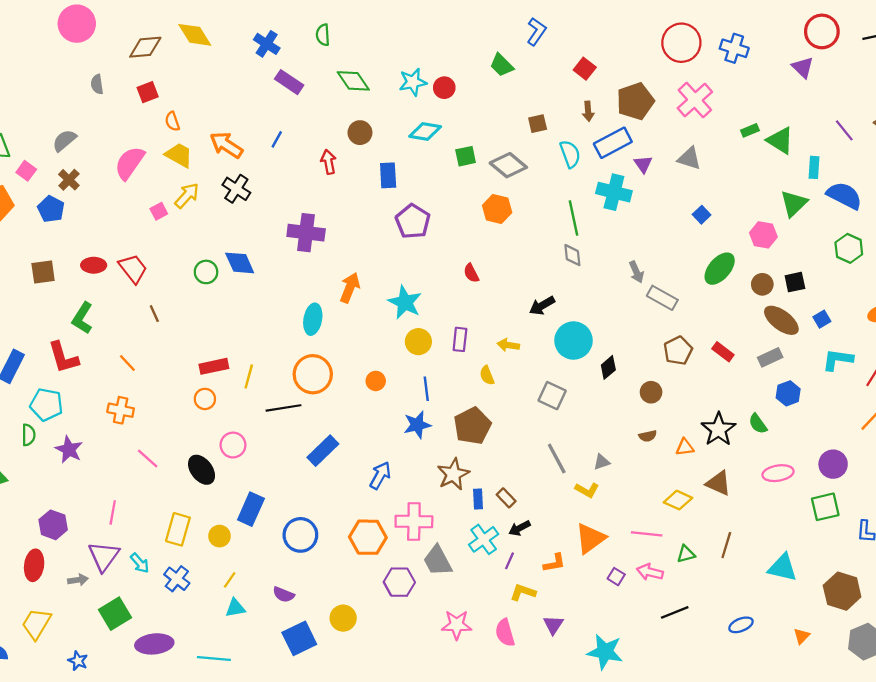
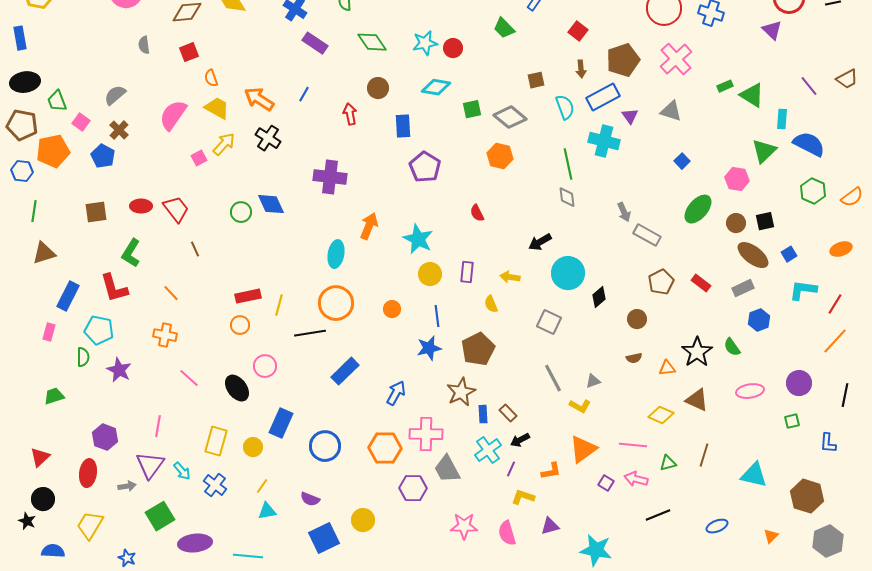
green square: (825, 507) -> (792, 421), size x0.6
purple triangle: (553, 625) -> (550, 526), turned 42

